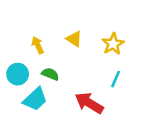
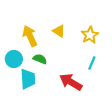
yellow arrow: (38, 45) -> (30, 36), size x1.5
cyan trapezoid: (35, 99) -> (28, 79), turned -50

